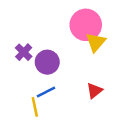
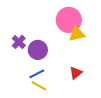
yellow triangle: (96, 42) -> (77, 34), turned 36
yellow line: (35, 107) -> (39, 86), moved, turned -49

